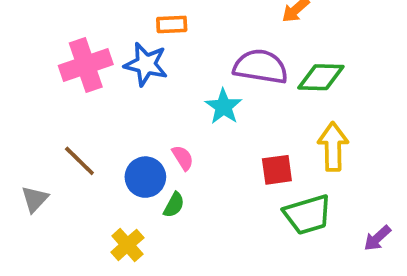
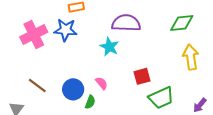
green diamond: (321, 77) -> (182, 23), moved
yellow arrow: (333, 147) -> (191, 57), moved
pink semicircle: (183, 158) -> (102, 83), moved

